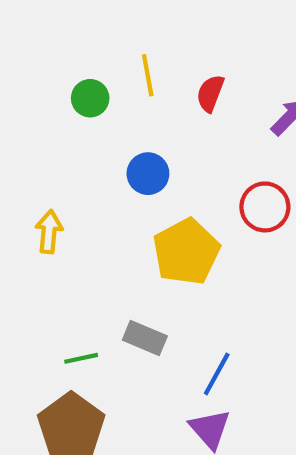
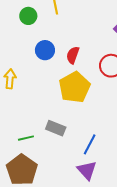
red semicircle: (210, 93) -> (73, 55), moved
blue circle: (148, 174) -> (45, 50), moved

